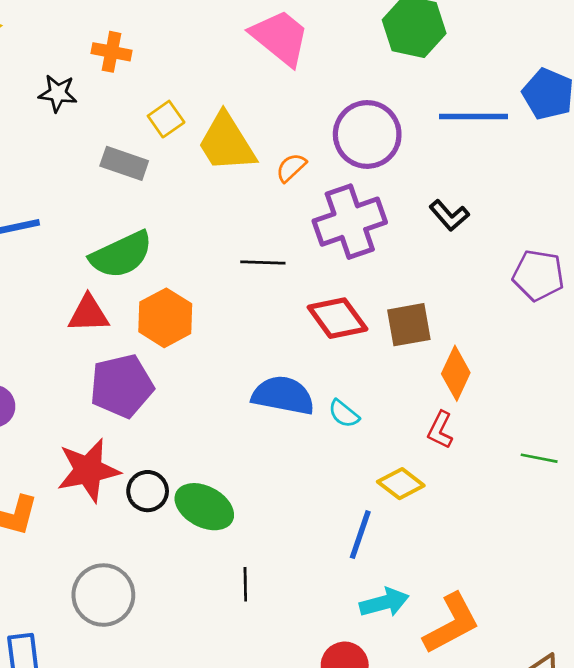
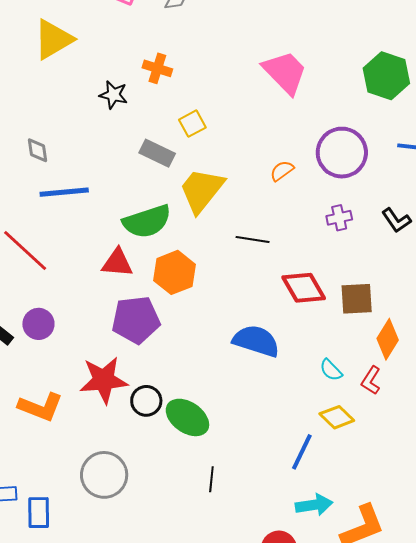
yellow trapezoid: (227, 143) -> (202, 190), moved, turned 64
purple cross: (350, 222) -> (339, 218), moved, size x0.5
cyan semicircle: (344, 414) -> (331, 370), moved

